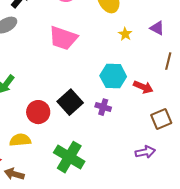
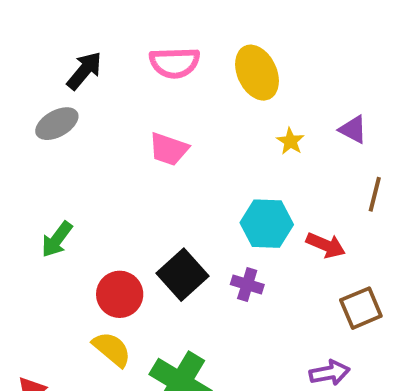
pink trapezoid: (63, 38) -> (169, 149), size x0.7
yellow semicircle: (20, 140) -> (112, 349), moved, turned 45

